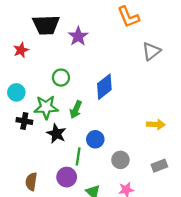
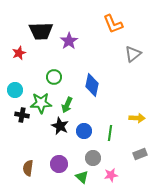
blue diamond: (104, 87) -> (92, 85), turned -40
black star: (56, 134) -> (60, 126), moved
green line: (78, 156) -> (110, 133), moved
gray circle: (120, 160) -> (93, 158), moved

